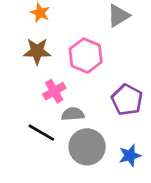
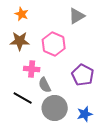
pink cross: (54, 91) -> (32, 69), turned 35
gray semicircle: (73, 114) -> (45, 85), turned -112

